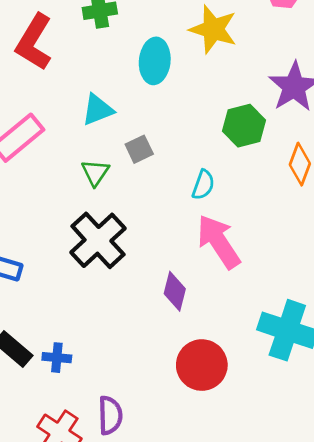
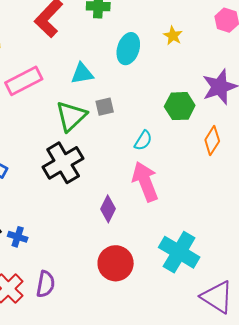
yellow star: (213, 29) -> (173, 36), size x0.6
green triangle: (95, 173) -> (71, 116), size x1.6

